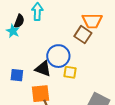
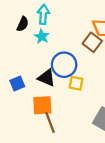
cyan star: (13, 31) -> (42, 36), moved
blue square: (17, 75) -> (17, 84), turned -32

